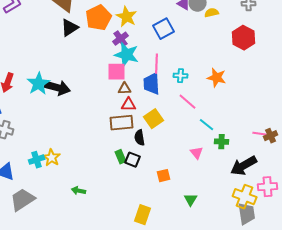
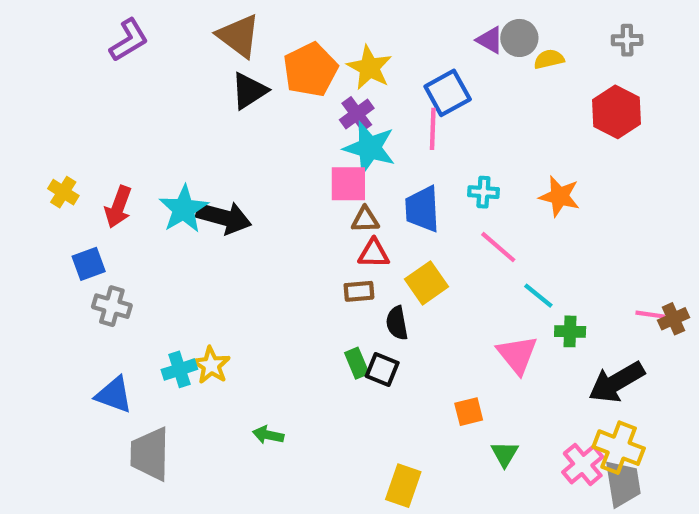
pink line: (157, 64) -> (433, 129), moved
brown rectangle: (122, 123) -> (359, 291), size x0.6
pink triangle: (197, 153) -> (517, 355), size x1.5
orange square: (164, 176) -> (469, 412), moved
pink cross: (268, 187) -> (583, 464), moved, turned -36
gray trapezoid: (23, 200) -> (150, 454), turned -56

